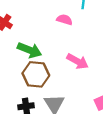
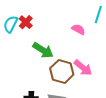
brown hexagon: (36, 74) -> (62, 71), moved

